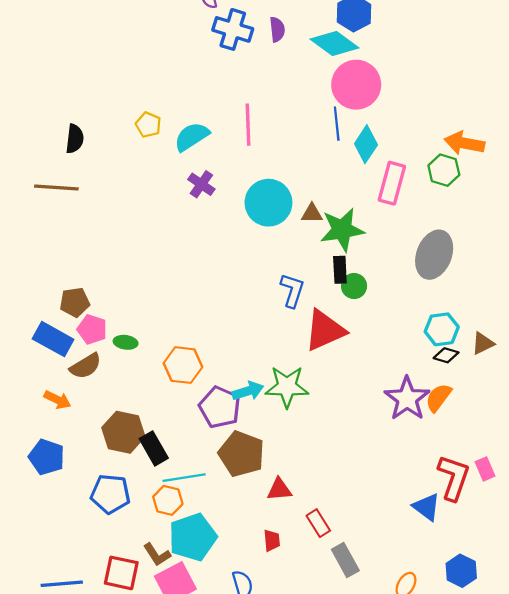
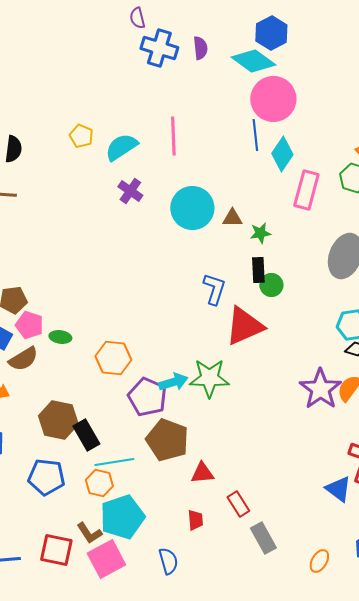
green star: (342, 230) -> (260, 233), size x0.5

